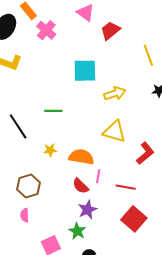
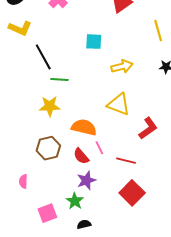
cyan square: (85, 71) -> (94, 42), size x0.7
black line: (18, 126) -> (43, 57), moved
yellow star: (50, 150) -> (50, 106), moved, size x1.5
pink line: (98, 176) -> (99, 148), turned -40
brown hexagon: (28, 186) -> (48, 148), moved

